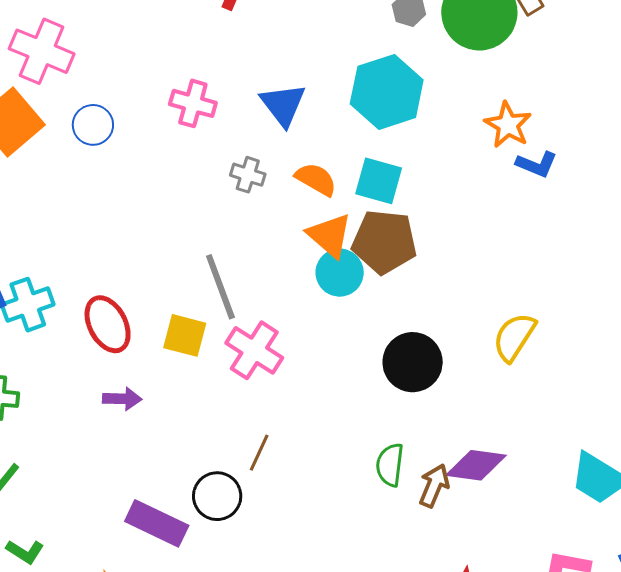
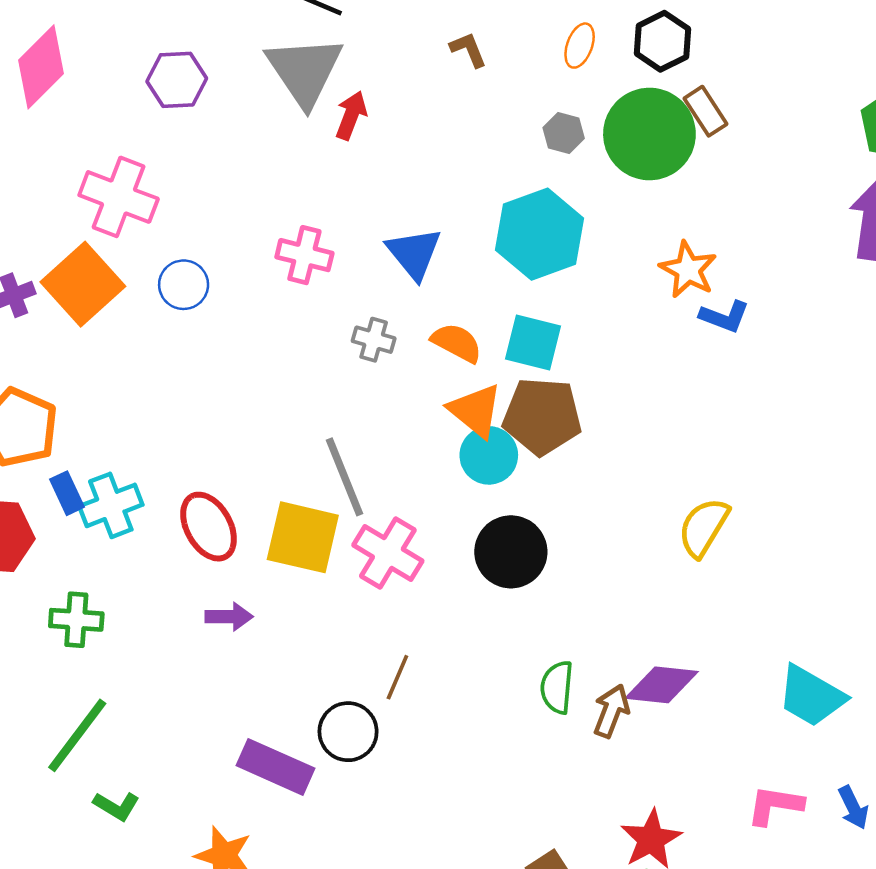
yellow square: (185, 335) -> (303, 537), size x1.4
black circle: (413, 362) -> (511, 552), moved

